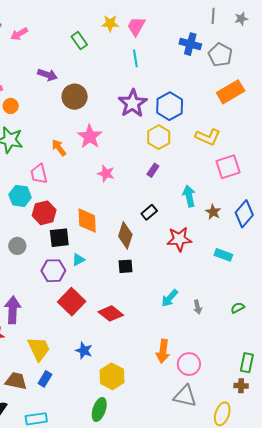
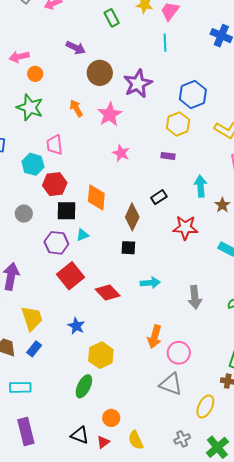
purple star: (133, 103) -> (138, 84), moved
orange arrow: (59, 148) -> (76, 108), moved
purple rectangle: (153, 170) -> (168, 156), turned 56
cyan arrow: (170, 298) -> (150, 283), moved, turned -144
gray arrow: (198, 307) -> (195, 297), size x1.6

